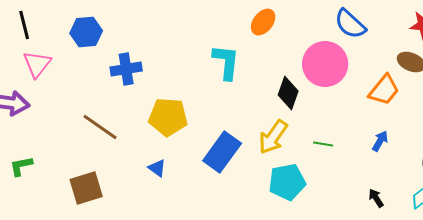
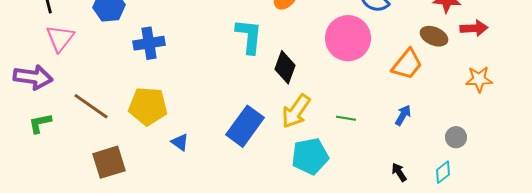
black diamond: (288, 93) -> (285, 67), moved
yellow pentagon: (168, 117) -> (148, 106), moved
brown line: (100, 127) -> (91, 106), moved
green L-shape: (21, 166) -> (40, 123), moved

